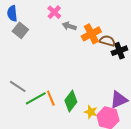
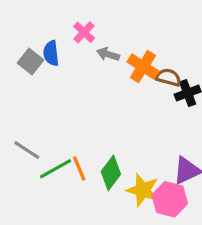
blue semicircle: (12, 13) -> (51, 53), moved
orange cross: (91, 34) -> (143, 67), turned -30
yellow star: (91, 112) -> (143, 190), size x1.5

